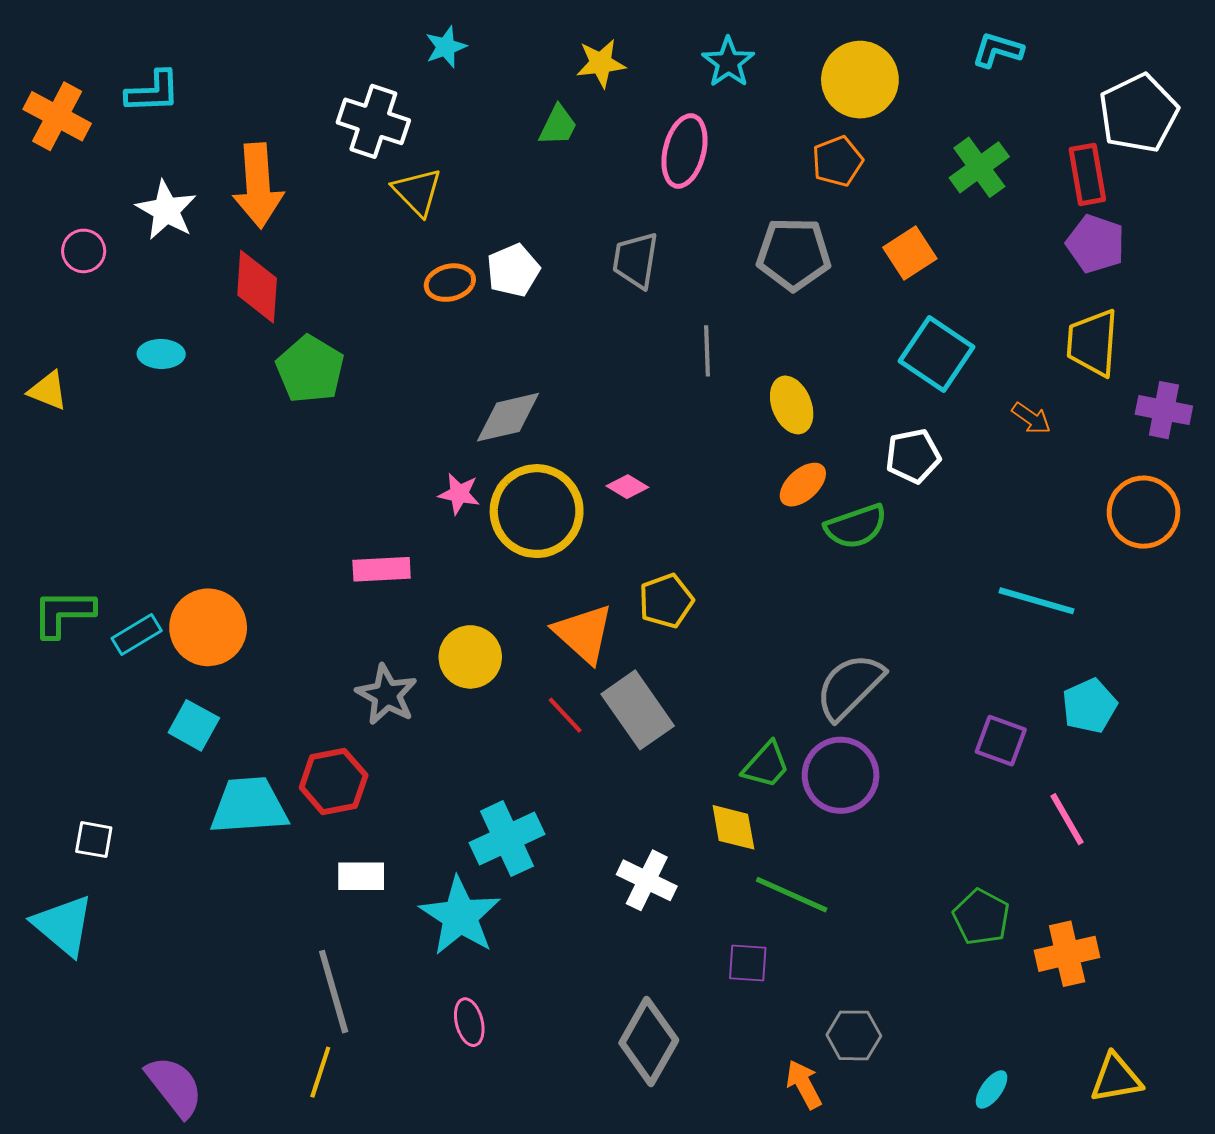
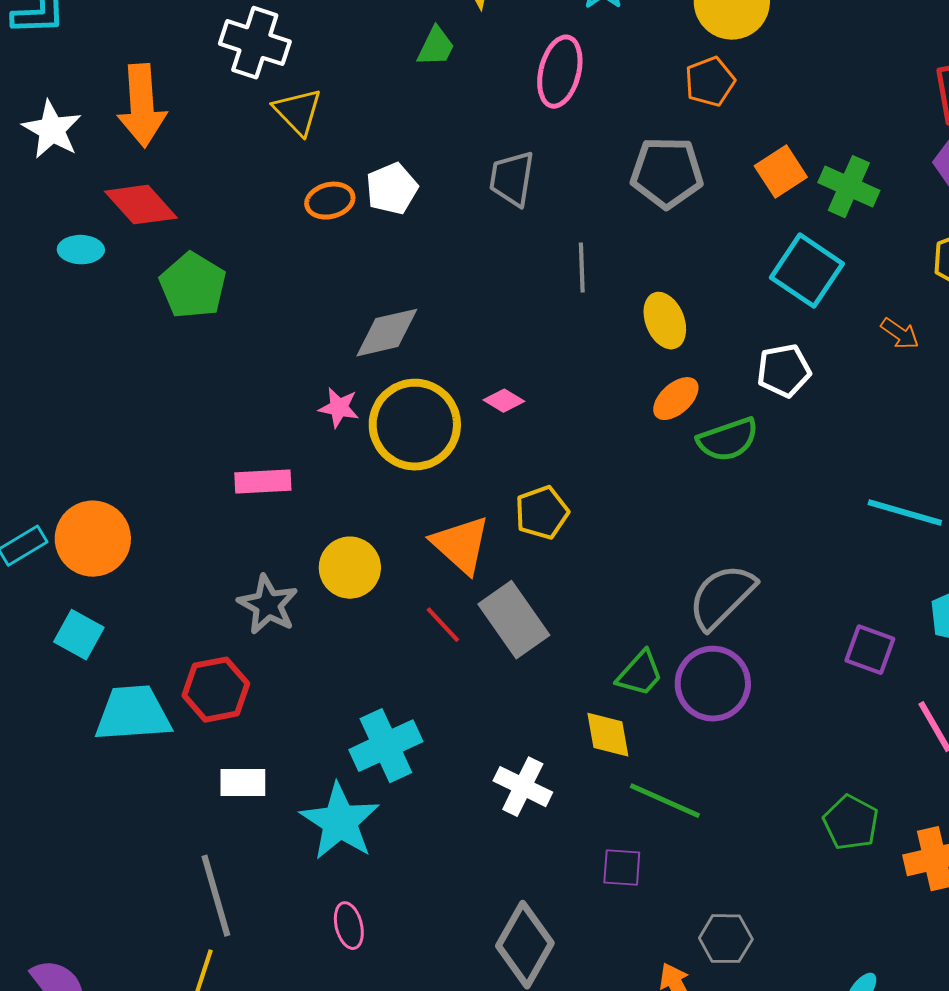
green cross: (979, 167) -> (849, 187), moved, turned -30
red diamond: (257, 287) -> (141, 205), turned -46
cyan ellipse: (161, 354) -> (81, 250), moved

